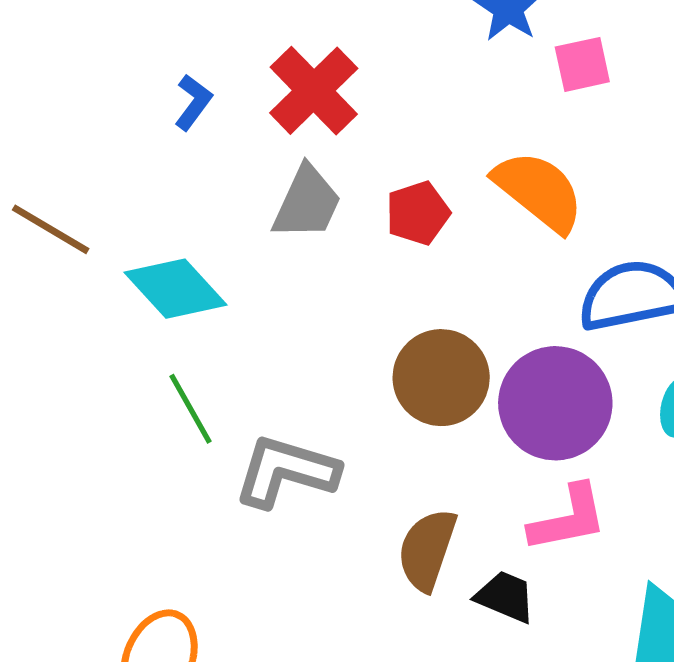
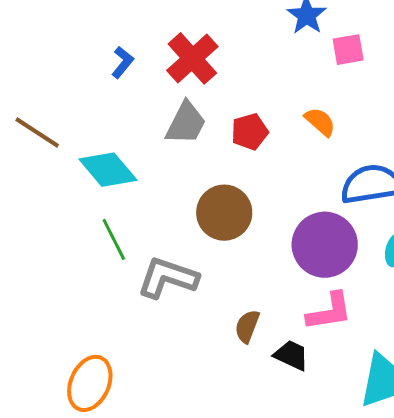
orange semicircle: (539, 191) -> (320, 122), size x0.6
brown circle: (441, 378) -> (224, 213), moved
brown semicircle: (427, 550) -> (247, 326), size x0.7

